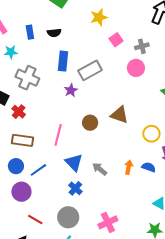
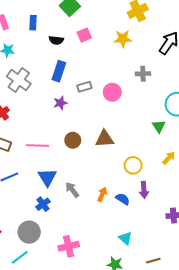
yellow star: (99, 17) -> (123, 39), moved
blue rectangle: (30, 32) -> (33, 23), moved
pink square: (116, 40) -> (84, 35), moved
pink circle: (136, 68) -> (112, 92), moved
gray rectangle: (90, 70) -> (84, 87), size x0.6
brown triangle: (119, 115) -> (105, 139), turned -36
pink line: (58, 135) -> (37, 146), turned 65

